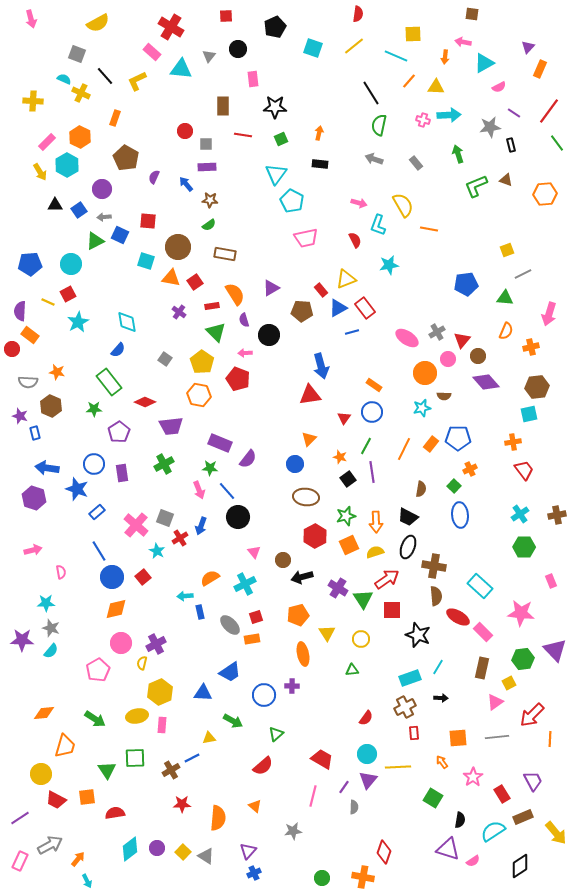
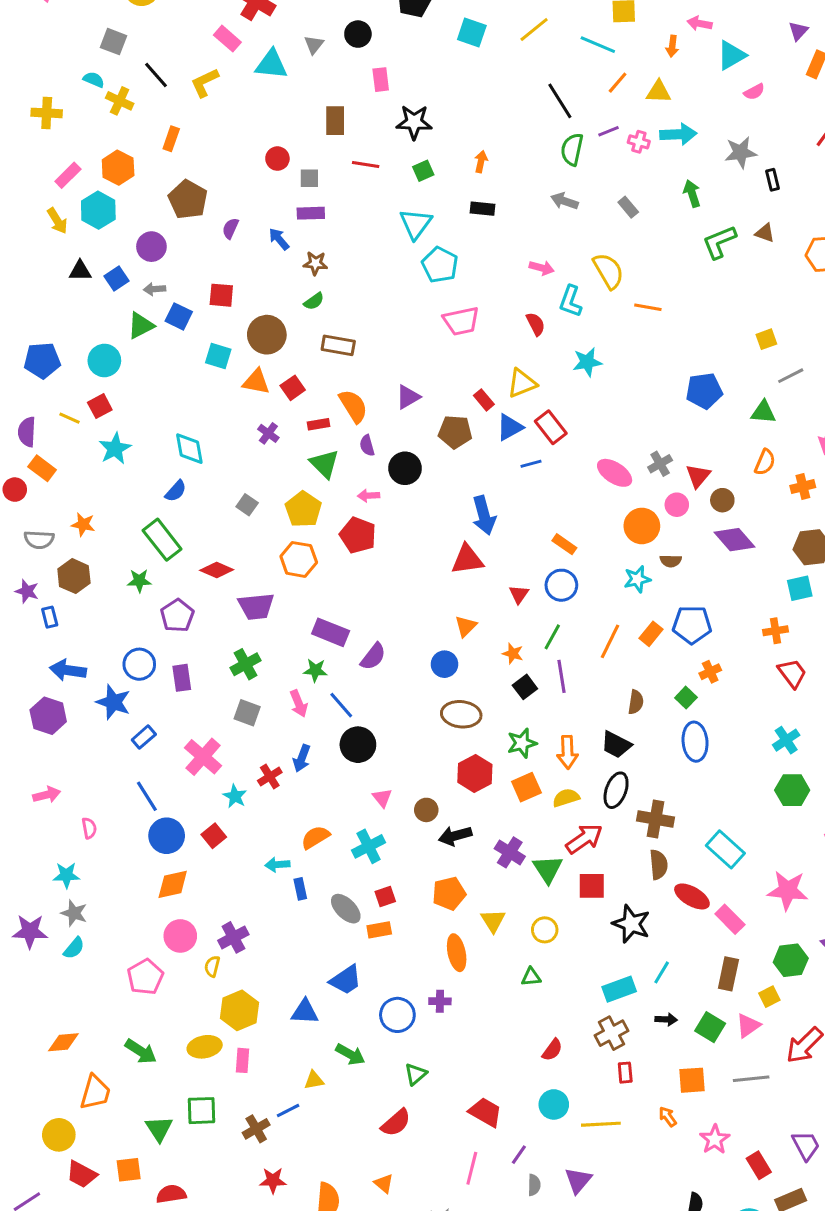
purple line: (514, 113) -> (608, 131), moved, turned -56
gray square: (165, 518) -> (247, 713), moved
purple triangle: (368, 780) -> (578, 1180), moved
green square: (433, 798) -> (710, 1027), moved

